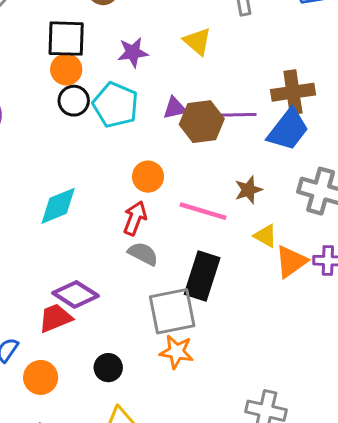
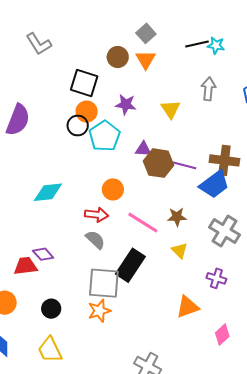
orange circle: (66, 69) -> (87, 112), moved
red arrow: (135, 218) -> (97, 215), turned 60
orange triangle: (291, 262) -> (188, 307), moved
purple diamond: (76, 294) -> (43, 254), size x0.7
orange star: (176, 352) -> (99, 311), turned 30

